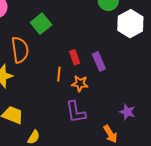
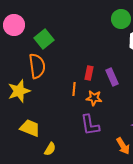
green square: (41, 24) -> (44, 39), moved
red rectangle: (75, 57) -> (89, 73), turned 32

